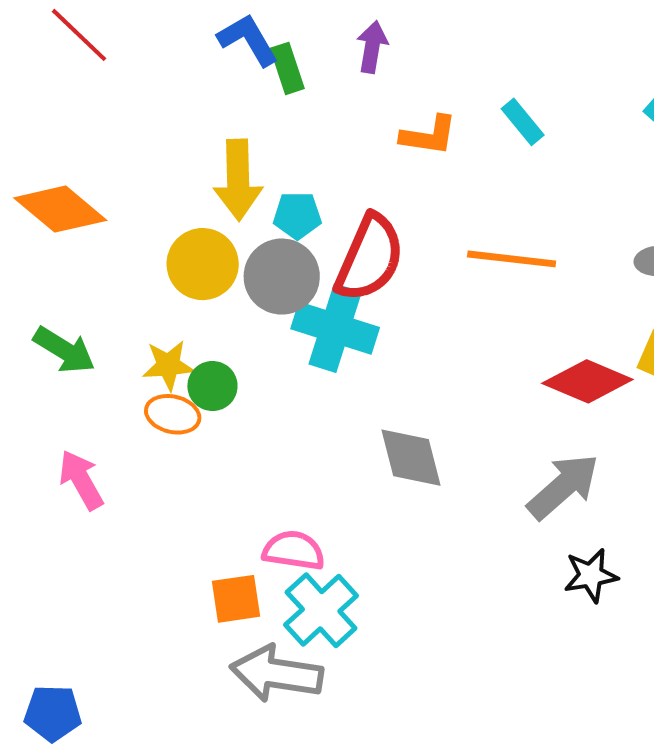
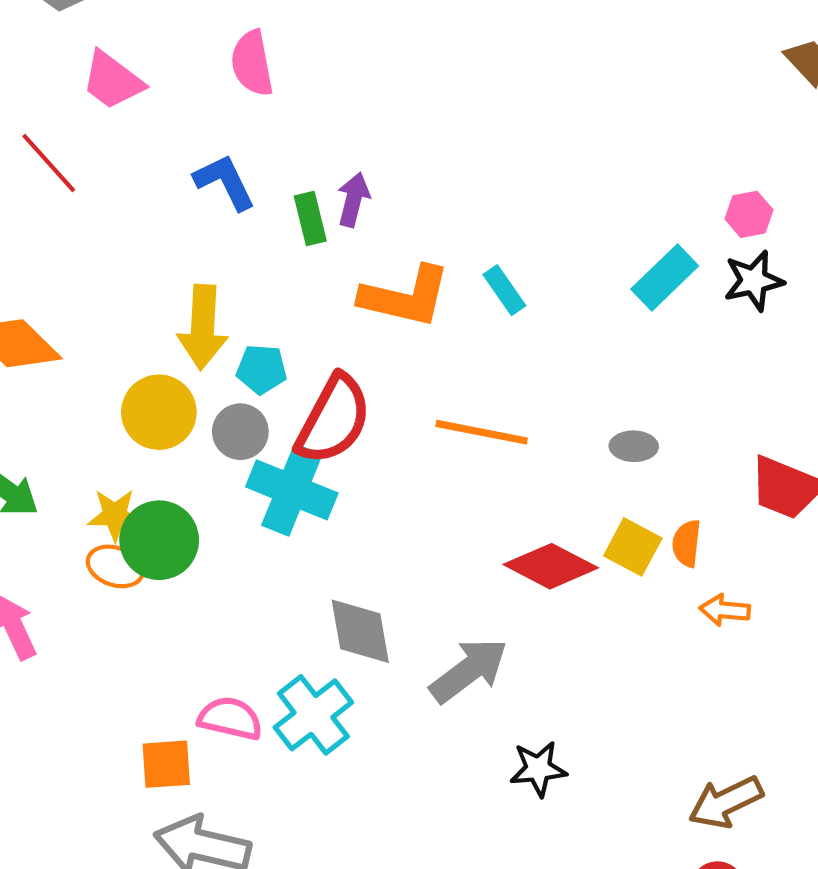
green rectangle: (287, 68) -> (310, 219), moved
orange L-shape: (429, 135) -> (405, 297), size x1.5
gray circle: (282, 277) -> (240, 432), size x0.7
green circle: (212, 386) -> (159, 540), size x1.5
gray arrow: (563, 487) -> (469, 670), moved
cyan cross: (321, 610) -> (313, 715), moved

